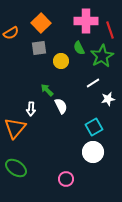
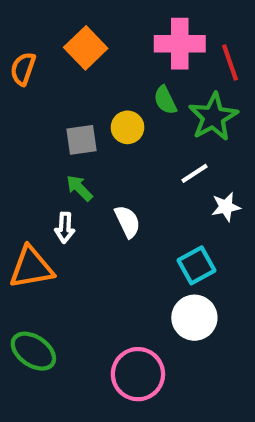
orange semicircle: (11, 33) -> (23, 69), turned 140
gray square: (39, 48) -> (81, 140), moved
green arrow: (47, 90) -> (79, 188), moved
orange triangle: (15, 128) -> (31, 267), turned 40
pink circle: (66, 179) -> (138, 374), size x1.6

